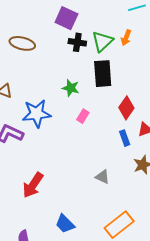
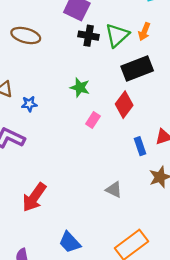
black rectangle: (103, 74) -> (137, 69), moved, turned 72
red diamond: (126, 108) -> (124, 105), moved
blue star: (37, 114) -> (29, 104), moved, size x0.5

